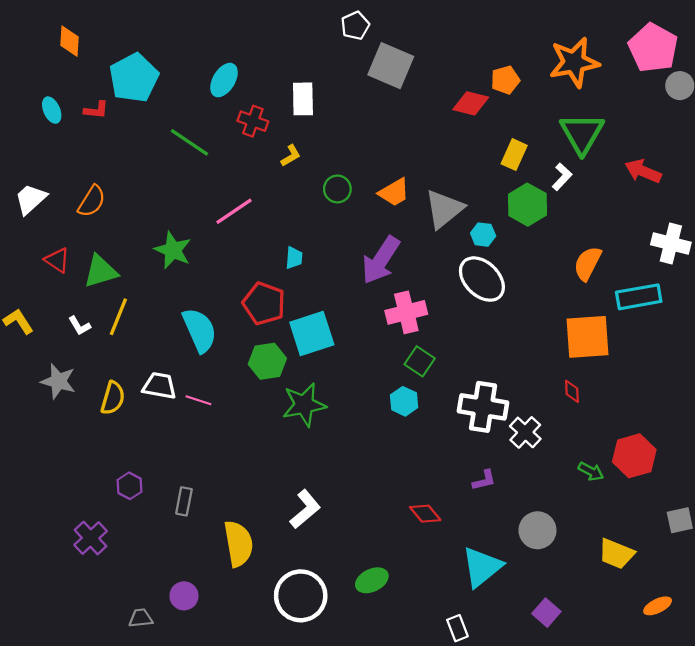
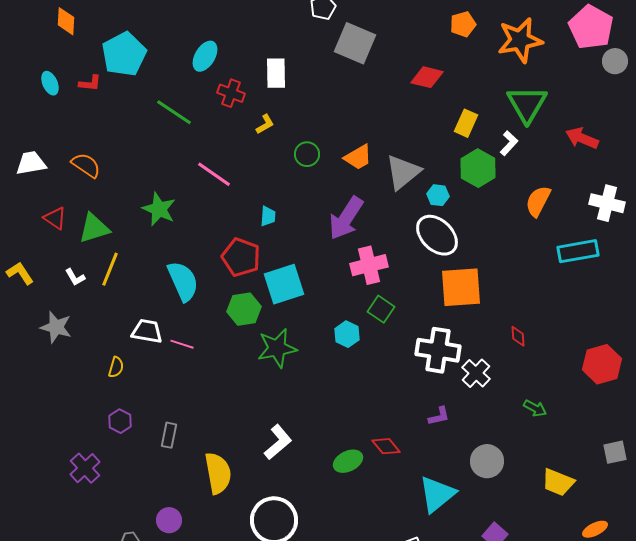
orange pentagon: (505, 80) -> (463, 24), moved
white trapezoid: (31, 199) -> (31, 163), turned 32
orange semicircle: (92, 201) -> (86, 165), turned -88
pink line: (234, 211) -> (214, 174), turned 69
orange semicircle: (588, 263) -> (538, 201), moved
orange square: (588, 337) -> (461, 287), moved
yellow semicircle: (113, 398) -> (116, 367), moved, size x0.7
cyan hexagon: (404, 401) -> (347, 334), moved
red hexagon: (634, 456) -> (602, 364), moved
green ellipse: (372, 580) -> (348, 461), moved

